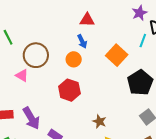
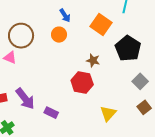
red hexagon: (69, 90) -> (82, 82), moved
brown star: (99, 121) -> (93, 60), moved

